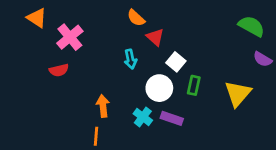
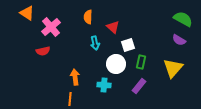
orange semicircle: (136, 18) -> (88, 17), moved, turned 48
purple semicircle: (263, 59) -> (179, 40), moved
white square: (176, 62) -> (128, 45), turned 32
cyan cross: (143, 117) -> (104, 85), turned -32
purple rectangle: (172, 118) -> (139, 86), moved, turned -70

